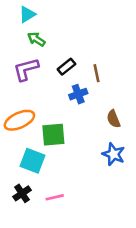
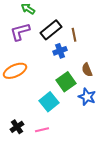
black rectangle: (66, 67) -> (51, 30), size x1.5
green square: (53, 135) -> (66, 82), moved, turned -30
cyan square: (32, 161) -> (49, 102), moved, turned 30

